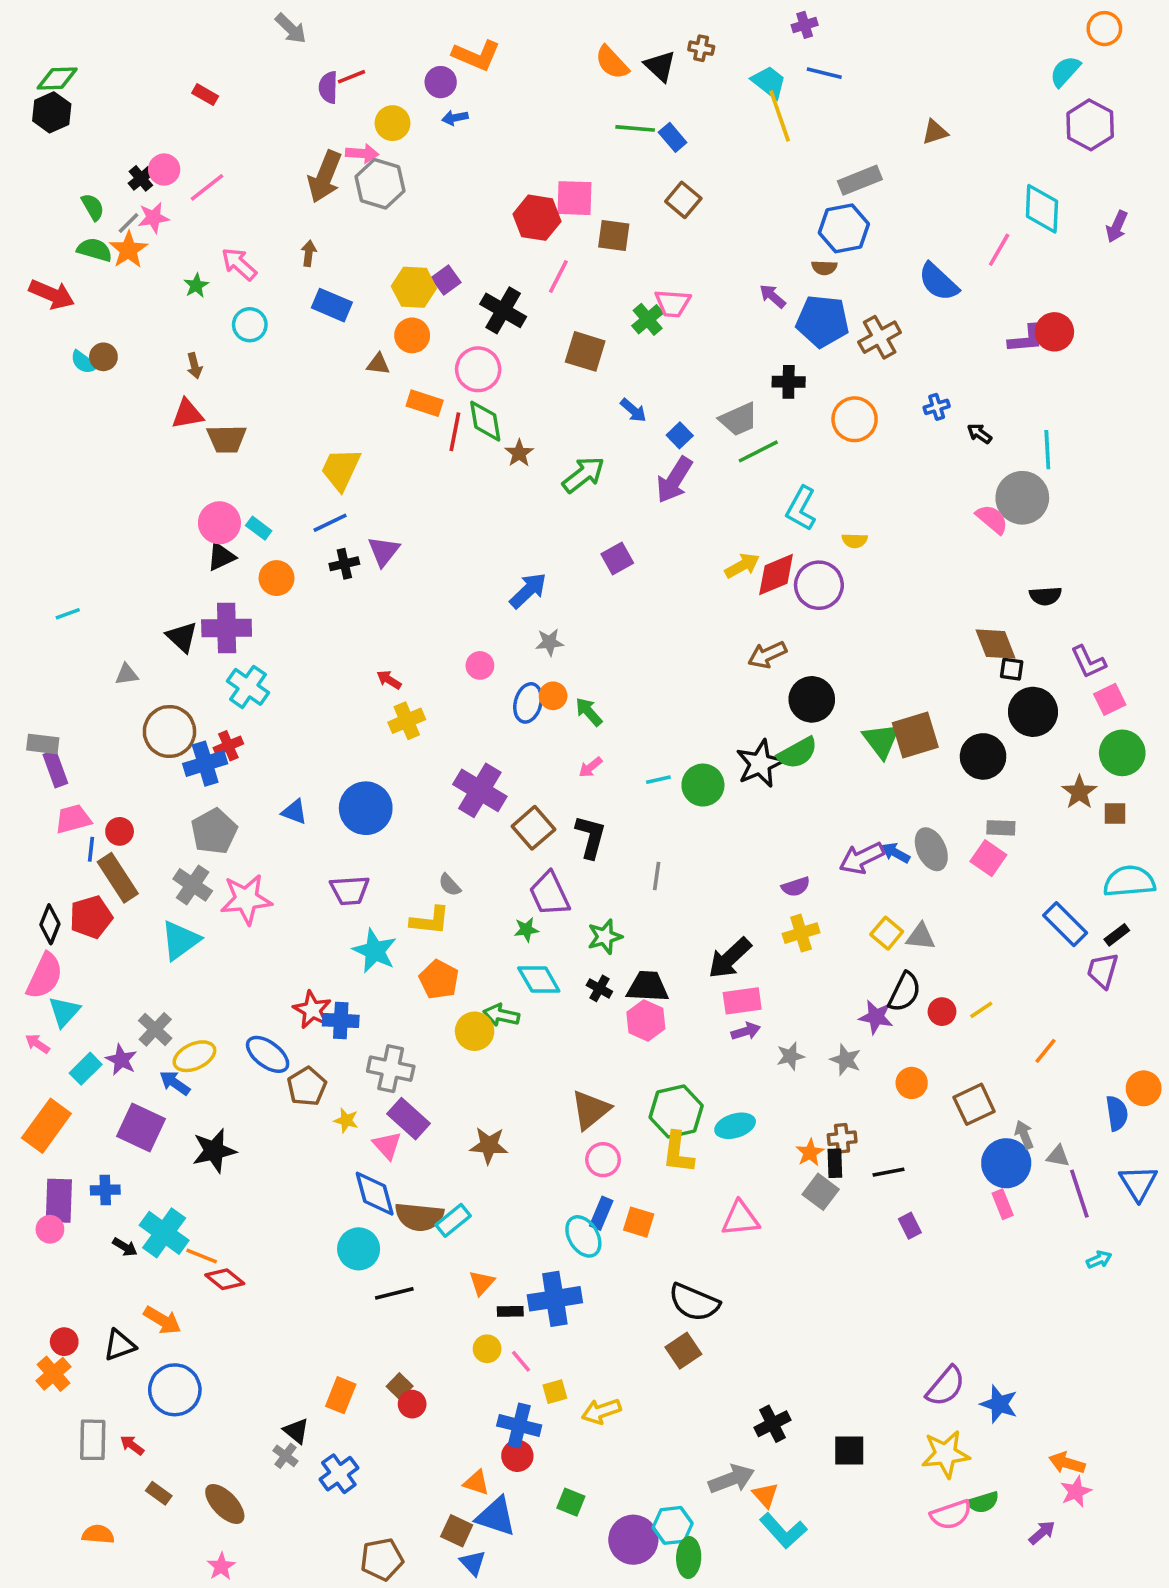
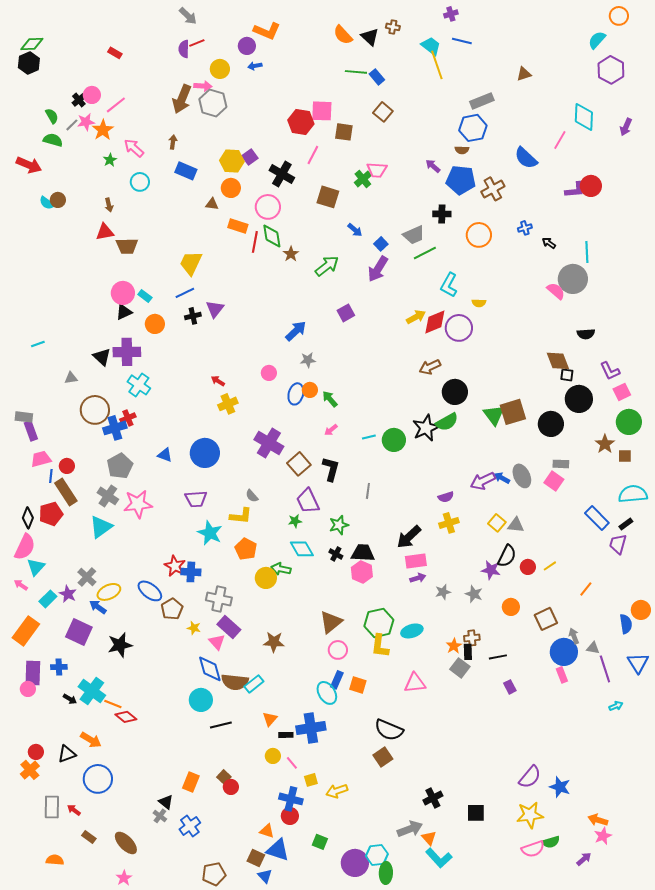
gray arrow: (291, 29) -> (188, 16), moved
orange star: (128, 250) -> (103, 130), moved

